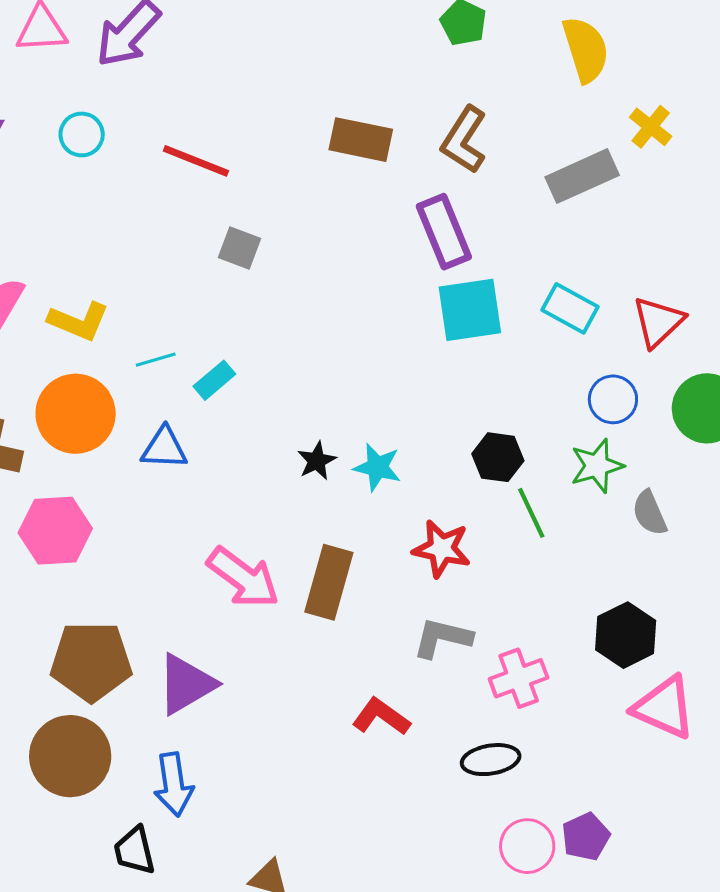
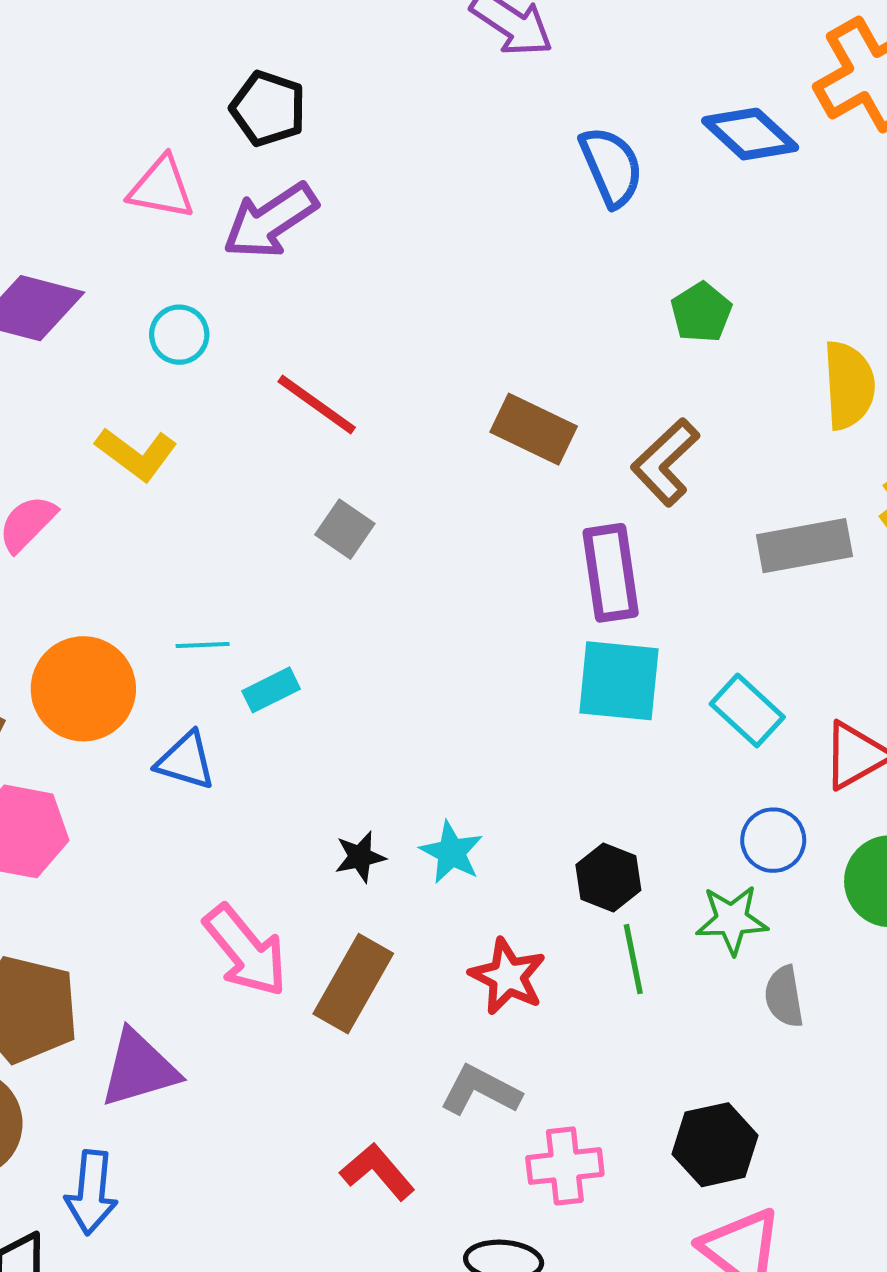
yellow L-shape: (79, 321) -> (136, 454), moved
black star: (317, 461) -> (360, 857), moved

